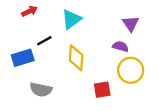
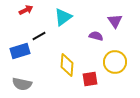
purple semicircle: (120, 46) -> (96, 36), moved
yellow diamond: (76, 58) -> (67, 65), moved
gray semicircle: (41, 90) -> (22, 84), moved

